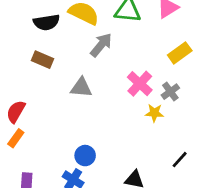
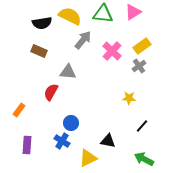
pink cross: (140, 84) -> (112, 51), moved
gray cross: (170, 92) -> (139, 66), moved
red semicircle: (16, 112) -> (51, 92), moved
yellow star: (154, 113) -> (129, 98), moved

